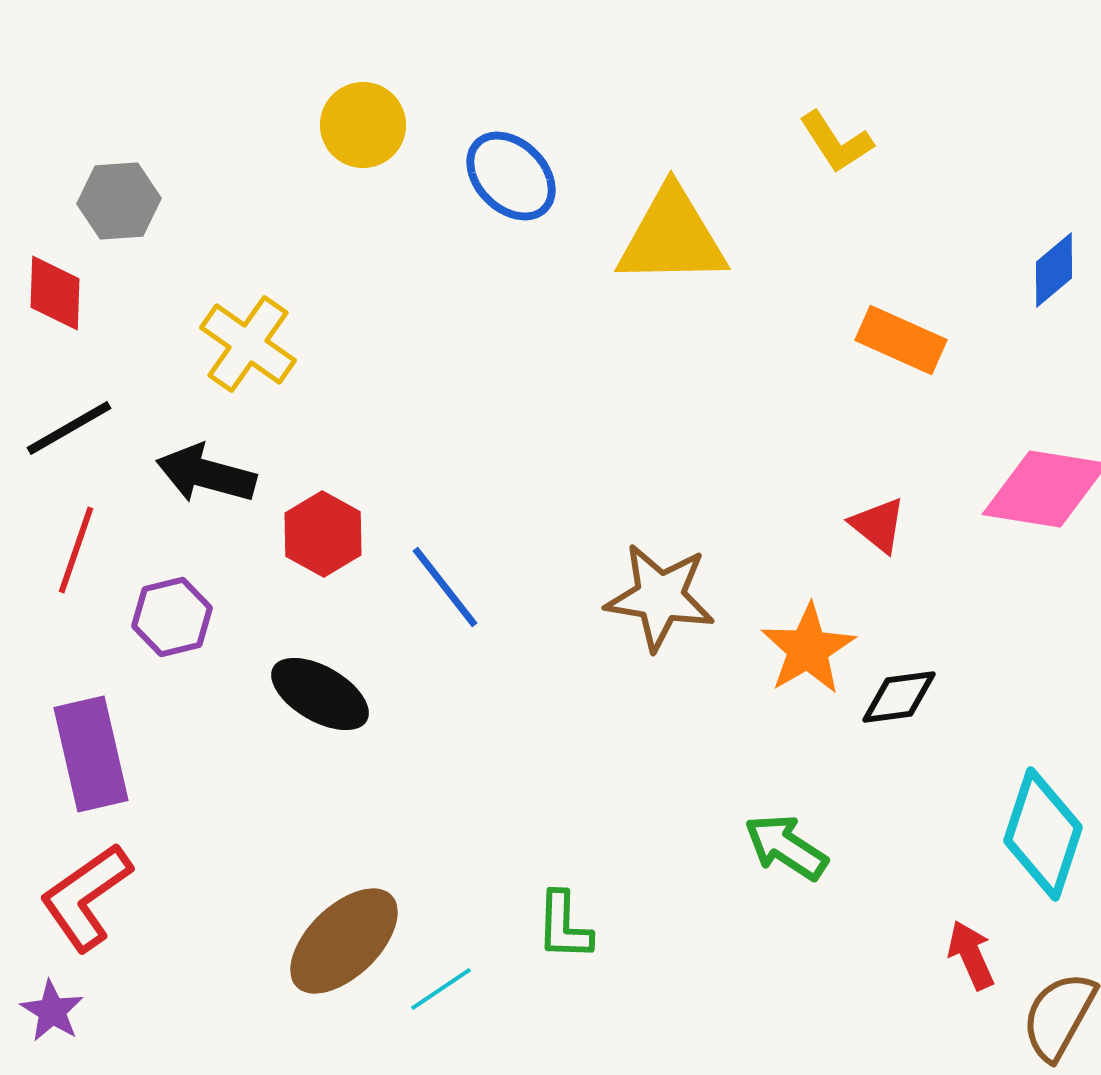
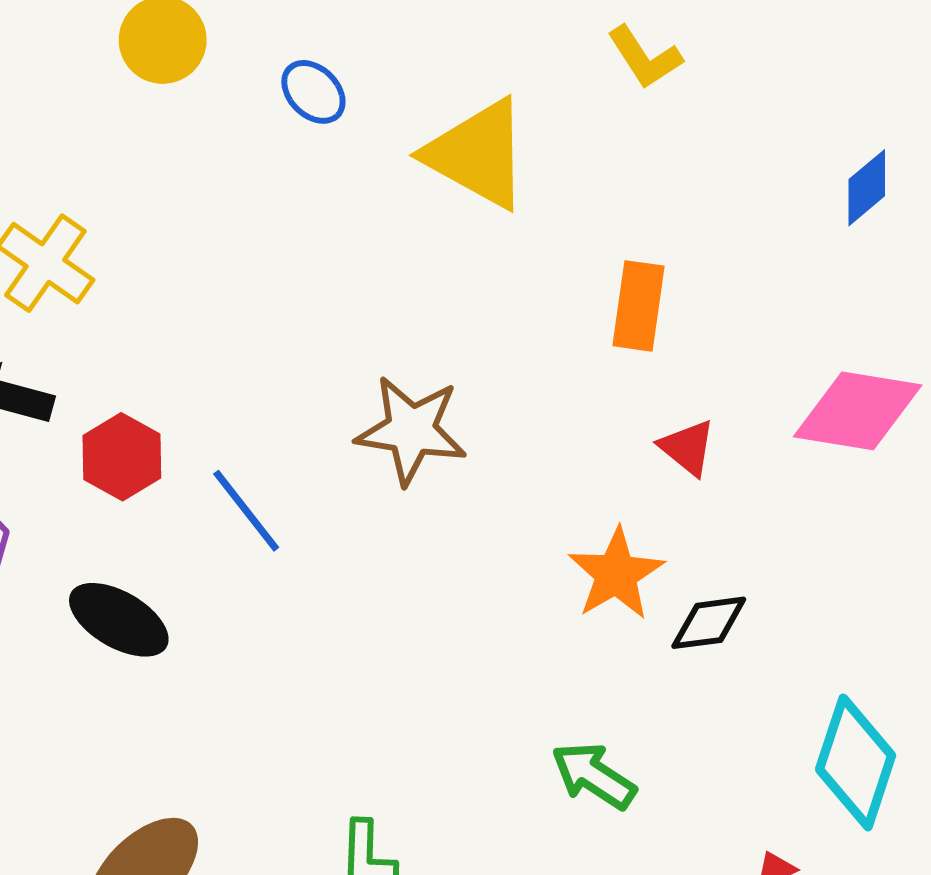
blue ellipse: (511, 176) -> (313, 92), size x0.7
yellow triangle: (672, 237) -> (478, 154), turned 30
orange rectangle: (901, 340) -> (639, 306), moved, turned 74
brown star: (660, 597) -> (411, 430), moved

